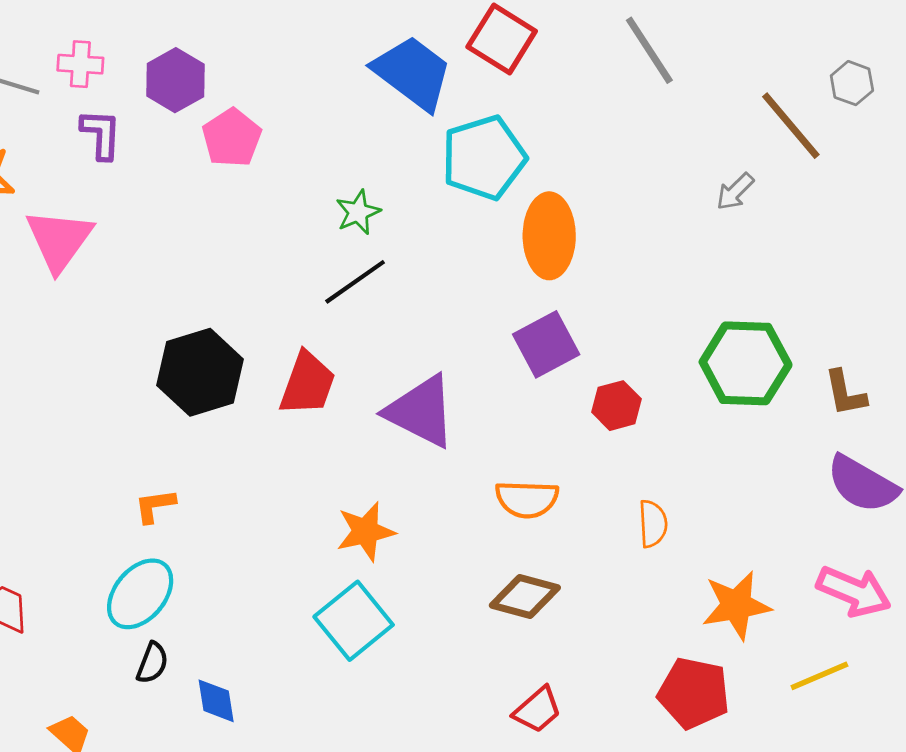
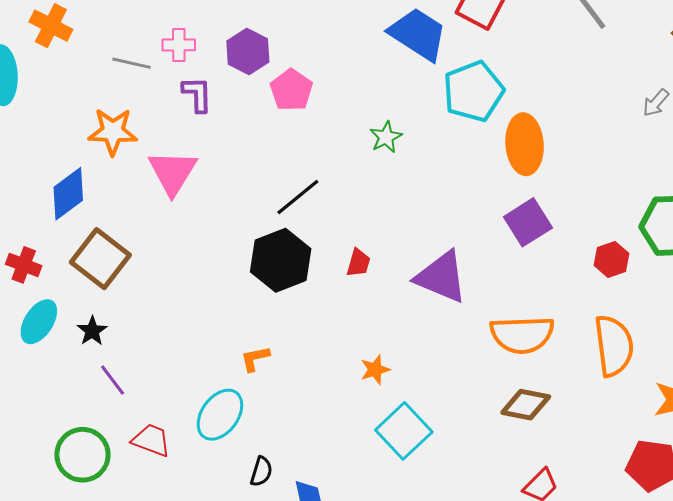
black line: (355, 282) -> (298, 197), moved
red trapezoid: (307, 384) -> (358, 263), size x0.6
red hexagon: (617, 406) -> (611, 259), moved
orange semicircle: (527, 499) -> (522, 335), size x1.4
orange semicircle: (653, 524) -> (614, 346), size x1.8
orange star: (366, 531) -> (375, 370), moved, size x0.7
cyan ellipse: (140, 594) -> (220, 415), moved

